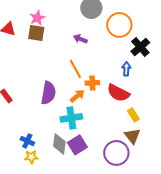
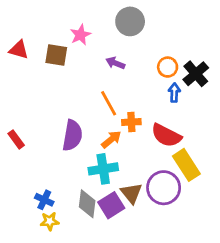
pink star: (37, 18) -> (80, 35), moved
orange circle: (119, 25) -> (168, 67), moved, size x0.6
blue arrow: (126, 69) -> (174, 93), moved
yellow rectangle: (133, 115) -> (186, 165), size x1.6
brown triangle: (132, 136) -> (131, 193), moved
purple circle: (116, 153) -> (164, 188), moved

